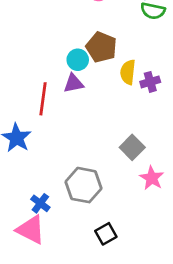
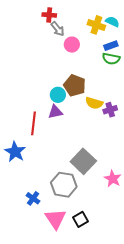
yellow semicircle: (128, 72) -> (94, 103), turned -78
gray square: (132, 147) -> (83, 161), moved, size x1.4
pink triangle: (31, 230) -> (55, 219), moved, turned 30

